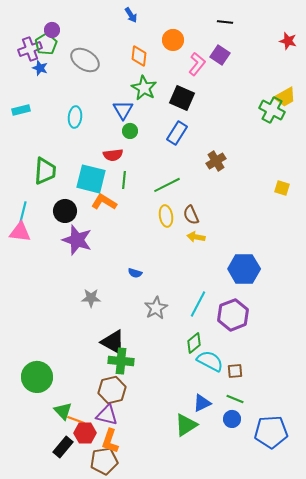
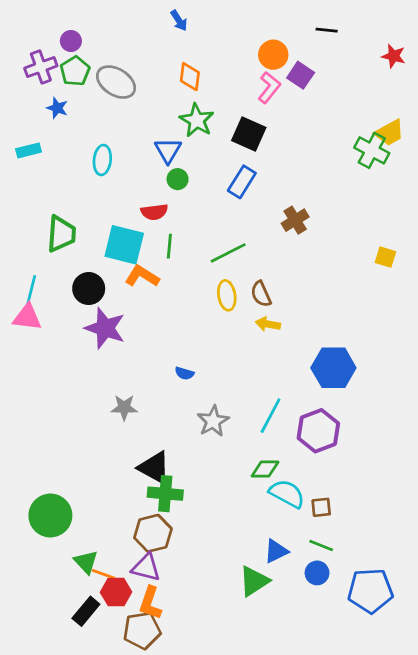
black line: (225, 22) -> (327, 30), moved
orange circle: (173, 40) -> (273, 55), moved
green pentagon: (46, 44) -> (75, 71), moved
blue star: (40, 68) -> (57, 108), moved
green diamond: (194, 343) -> (265, 469), turned 40

